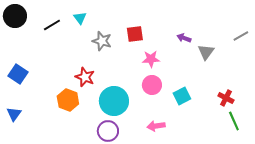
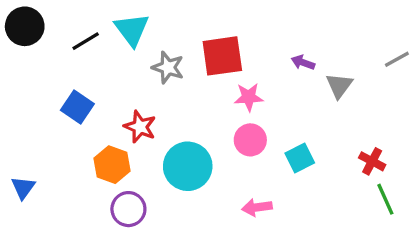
cyan triangle: (80, 18) -> (132, 30), size x1.6
red square: (135, 34) -> (222, 56), size x1.5
blue square: (18, 74) -> (77, 107), moved
purple circle: (108, 131) -> (128, 209), moved

